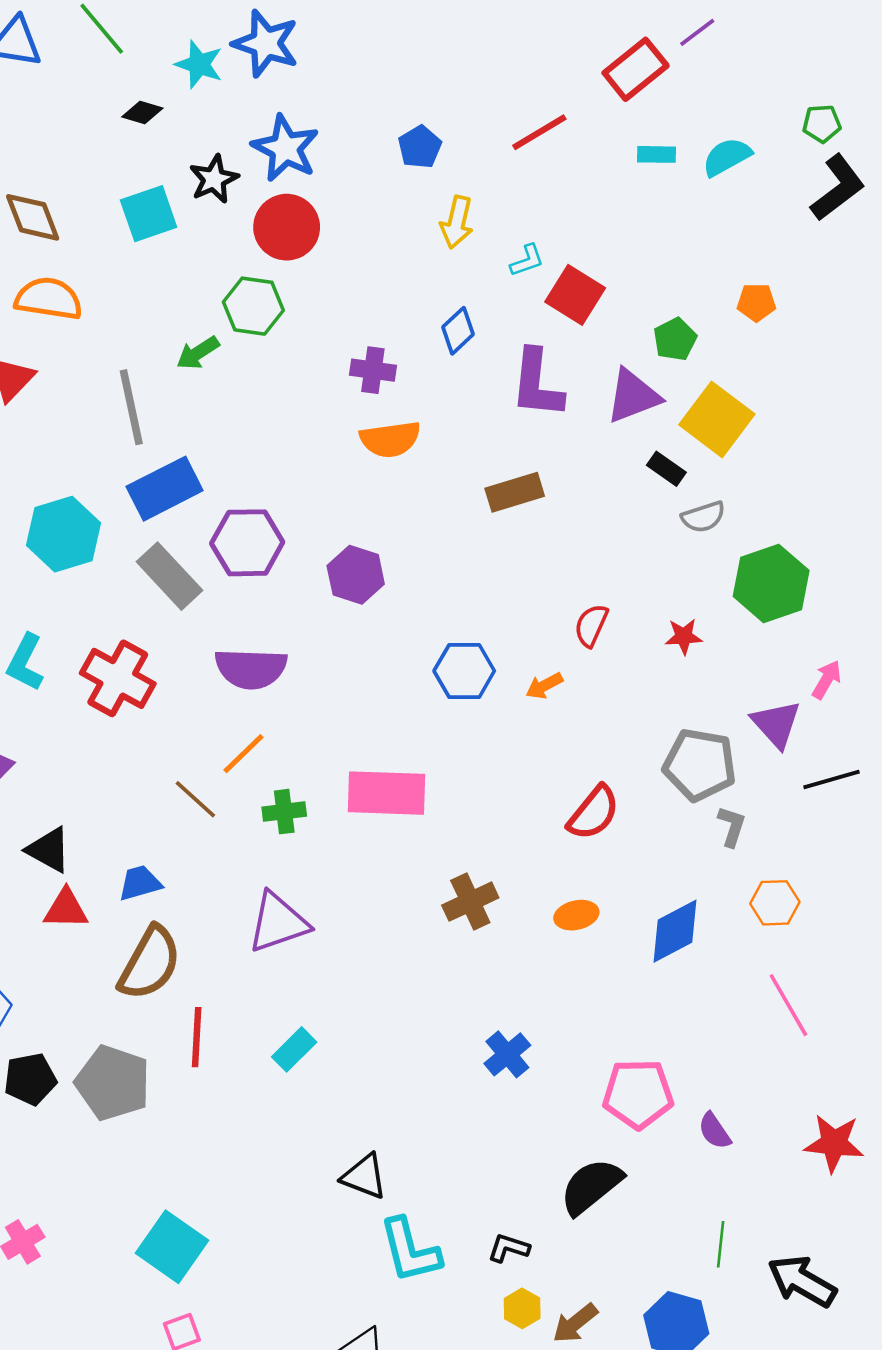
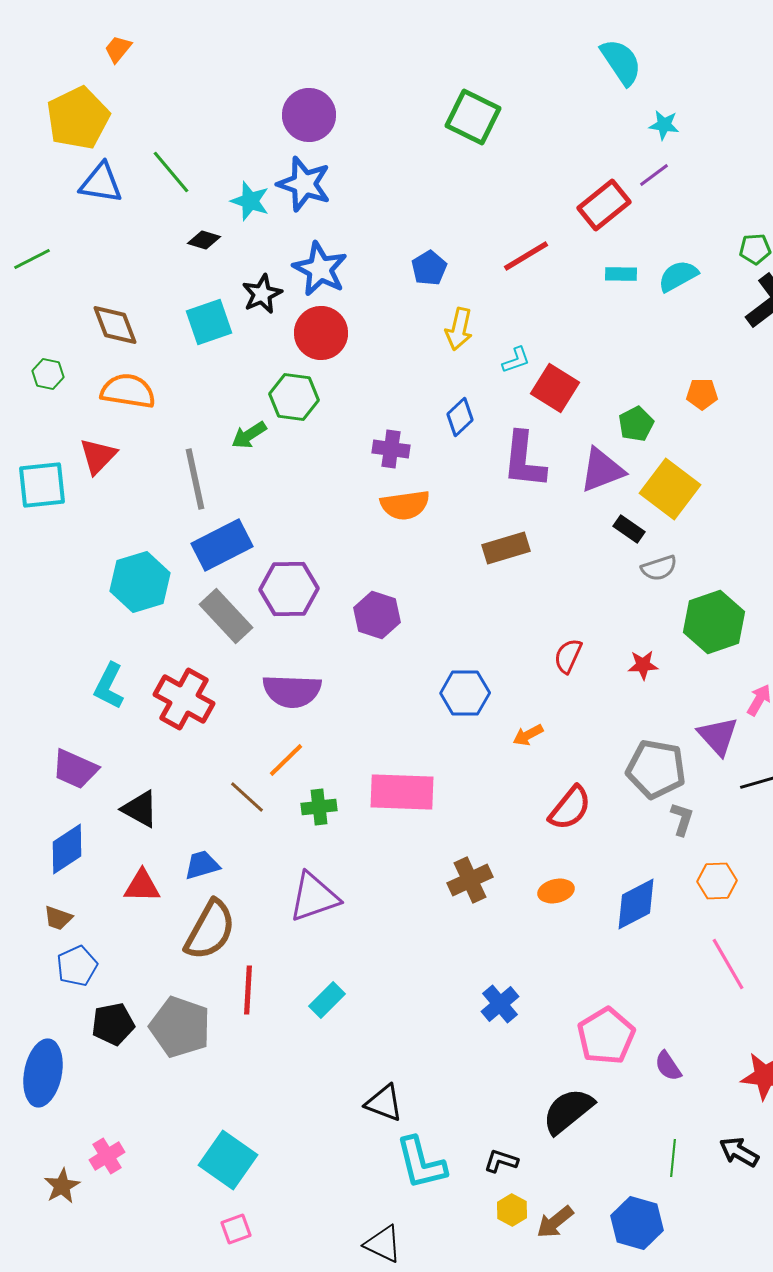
orange arrow: (544, 686) -> (528, 735), moved
black triangle: (49, 850) -> (140, 809), moved
pink pentagon: (638, 1094) -> (606, 1036), turned -30
black arrow: (802, 1281) -> (739, 1152), moved, size x0.7

